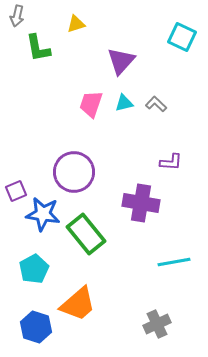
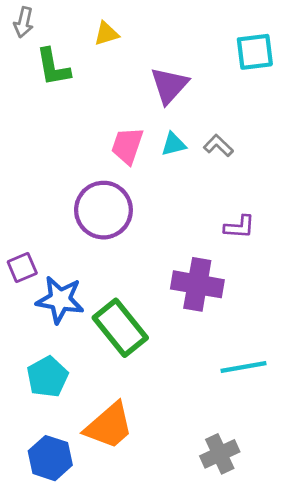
cyan square: (182, 37) -> (255, 52), turned -32
purple circle: (74, 172) -> (103, 210), moved

